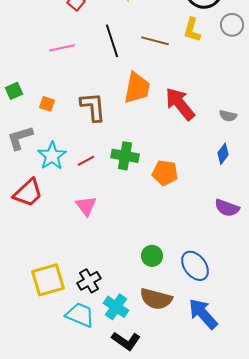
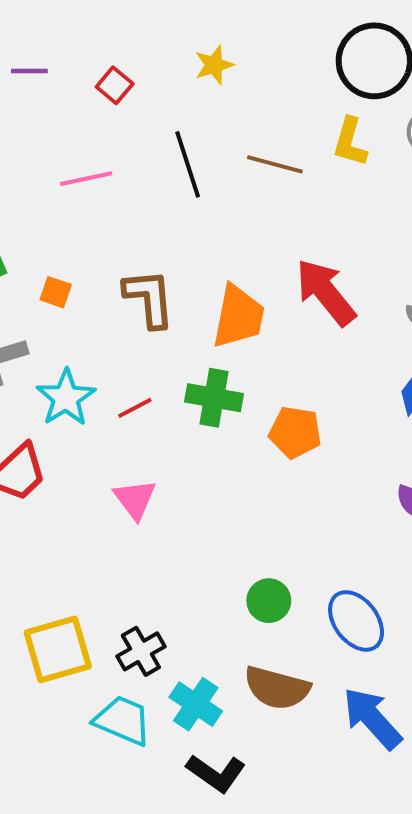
orange trapezoid: (137, 88) -> (238, 317), moved

